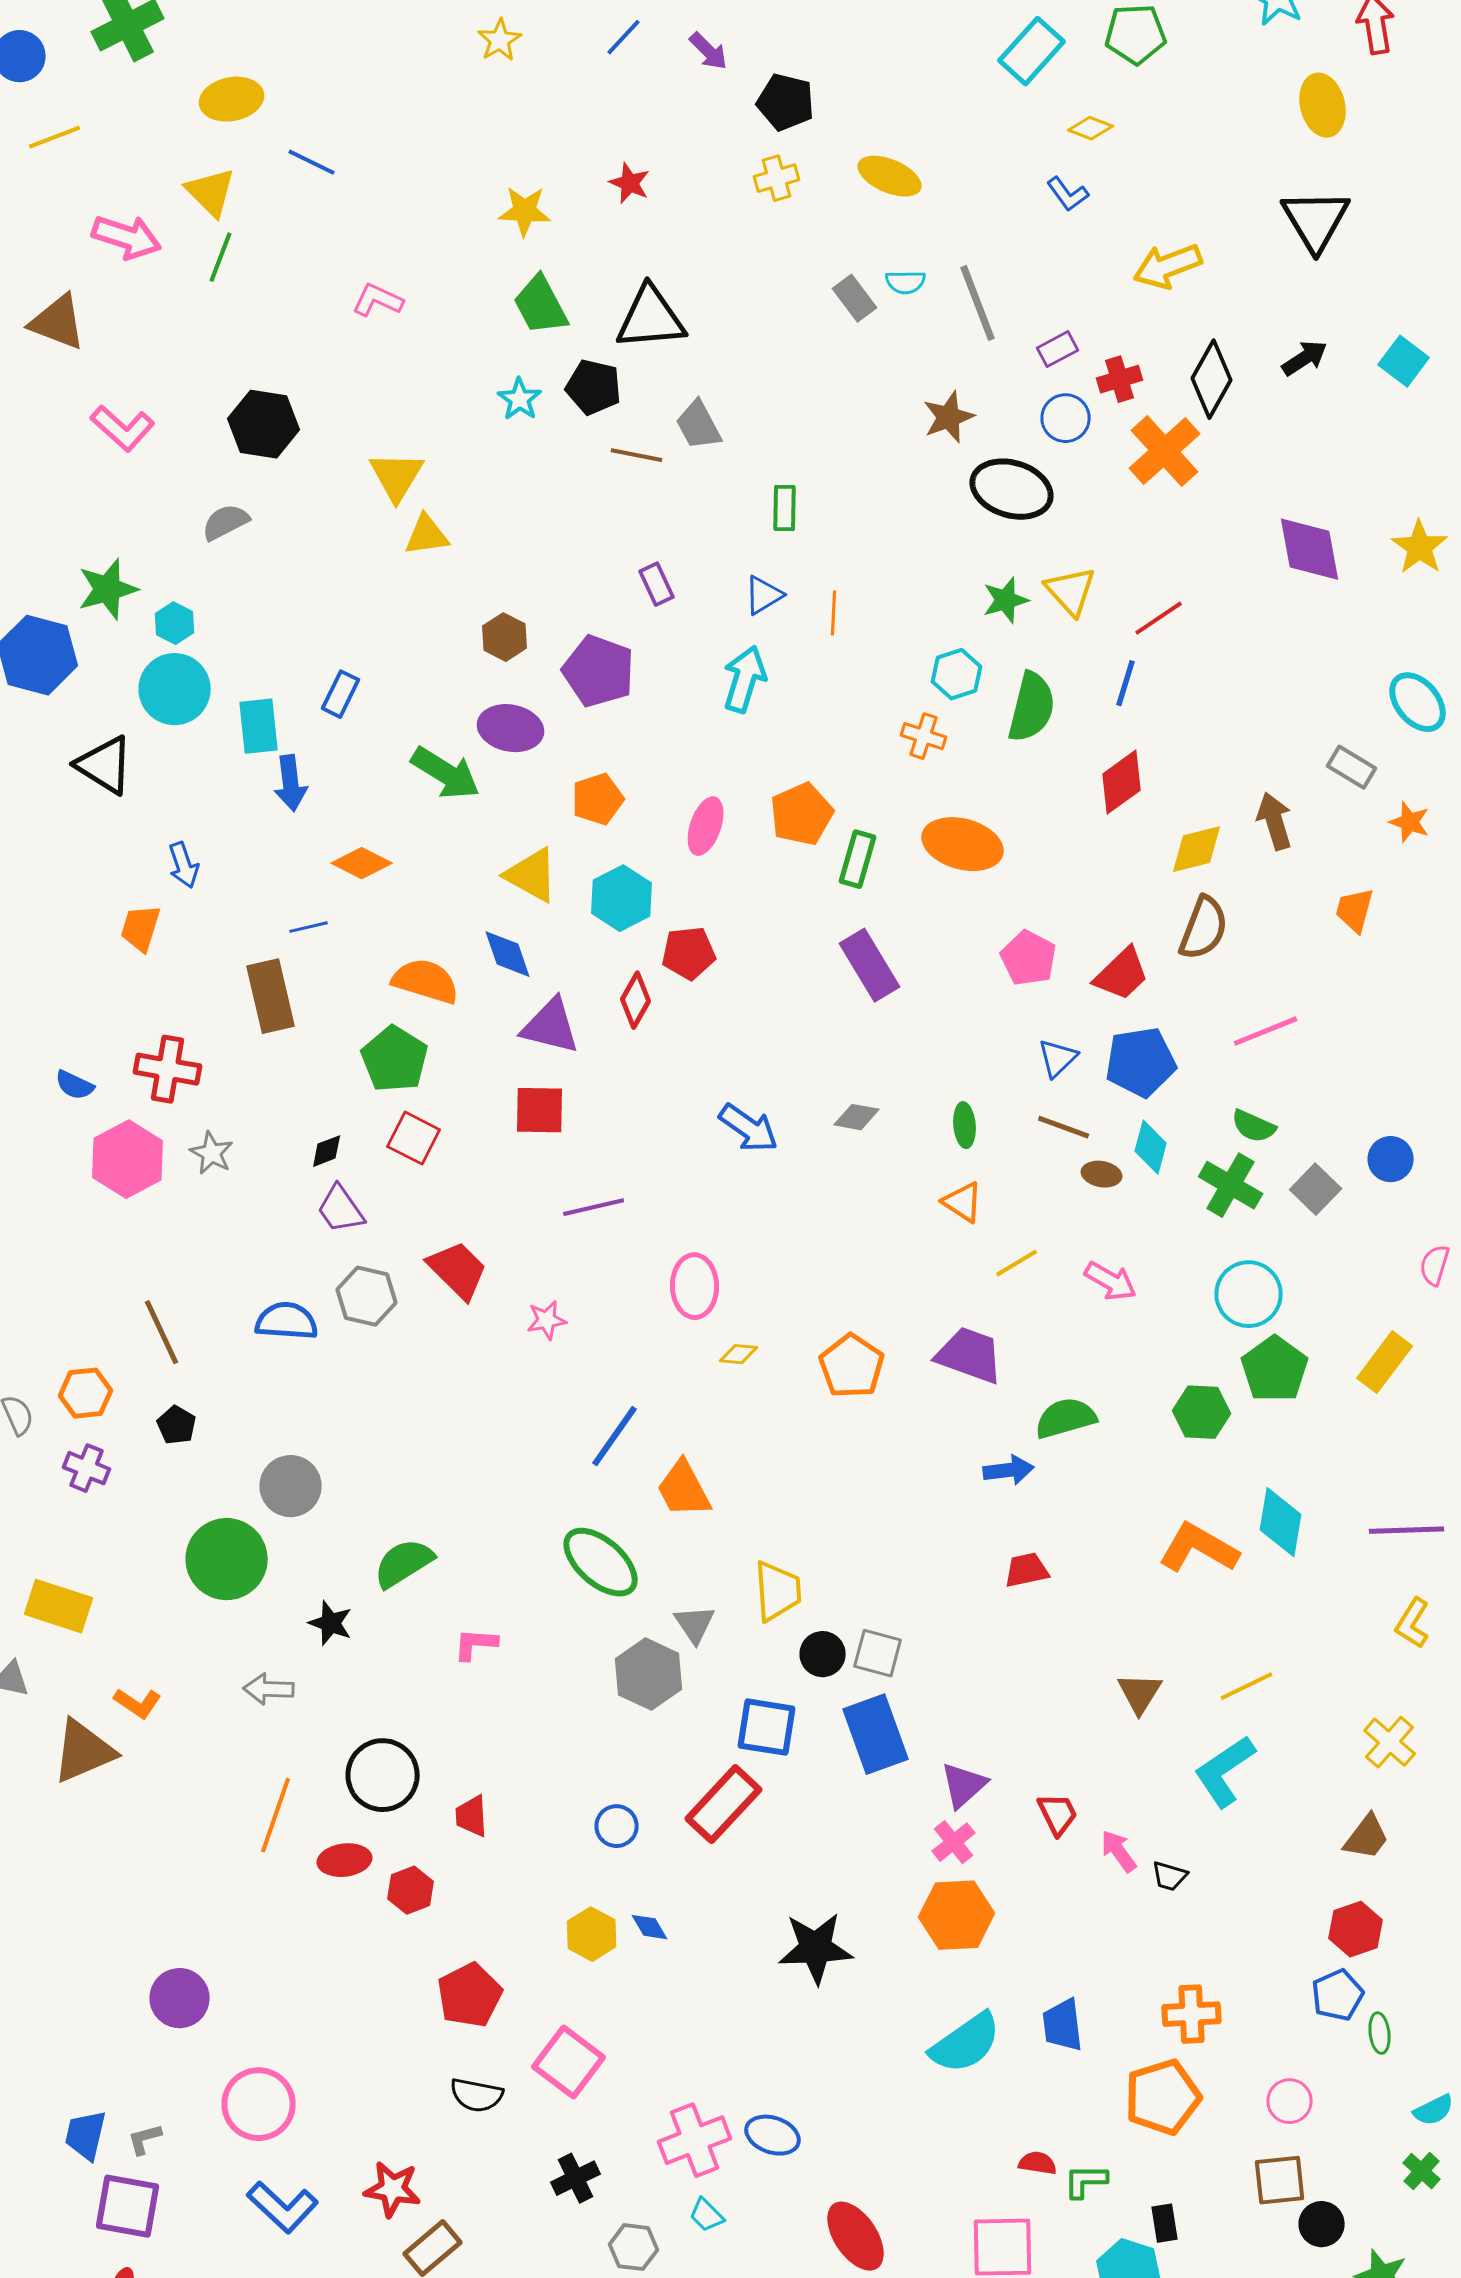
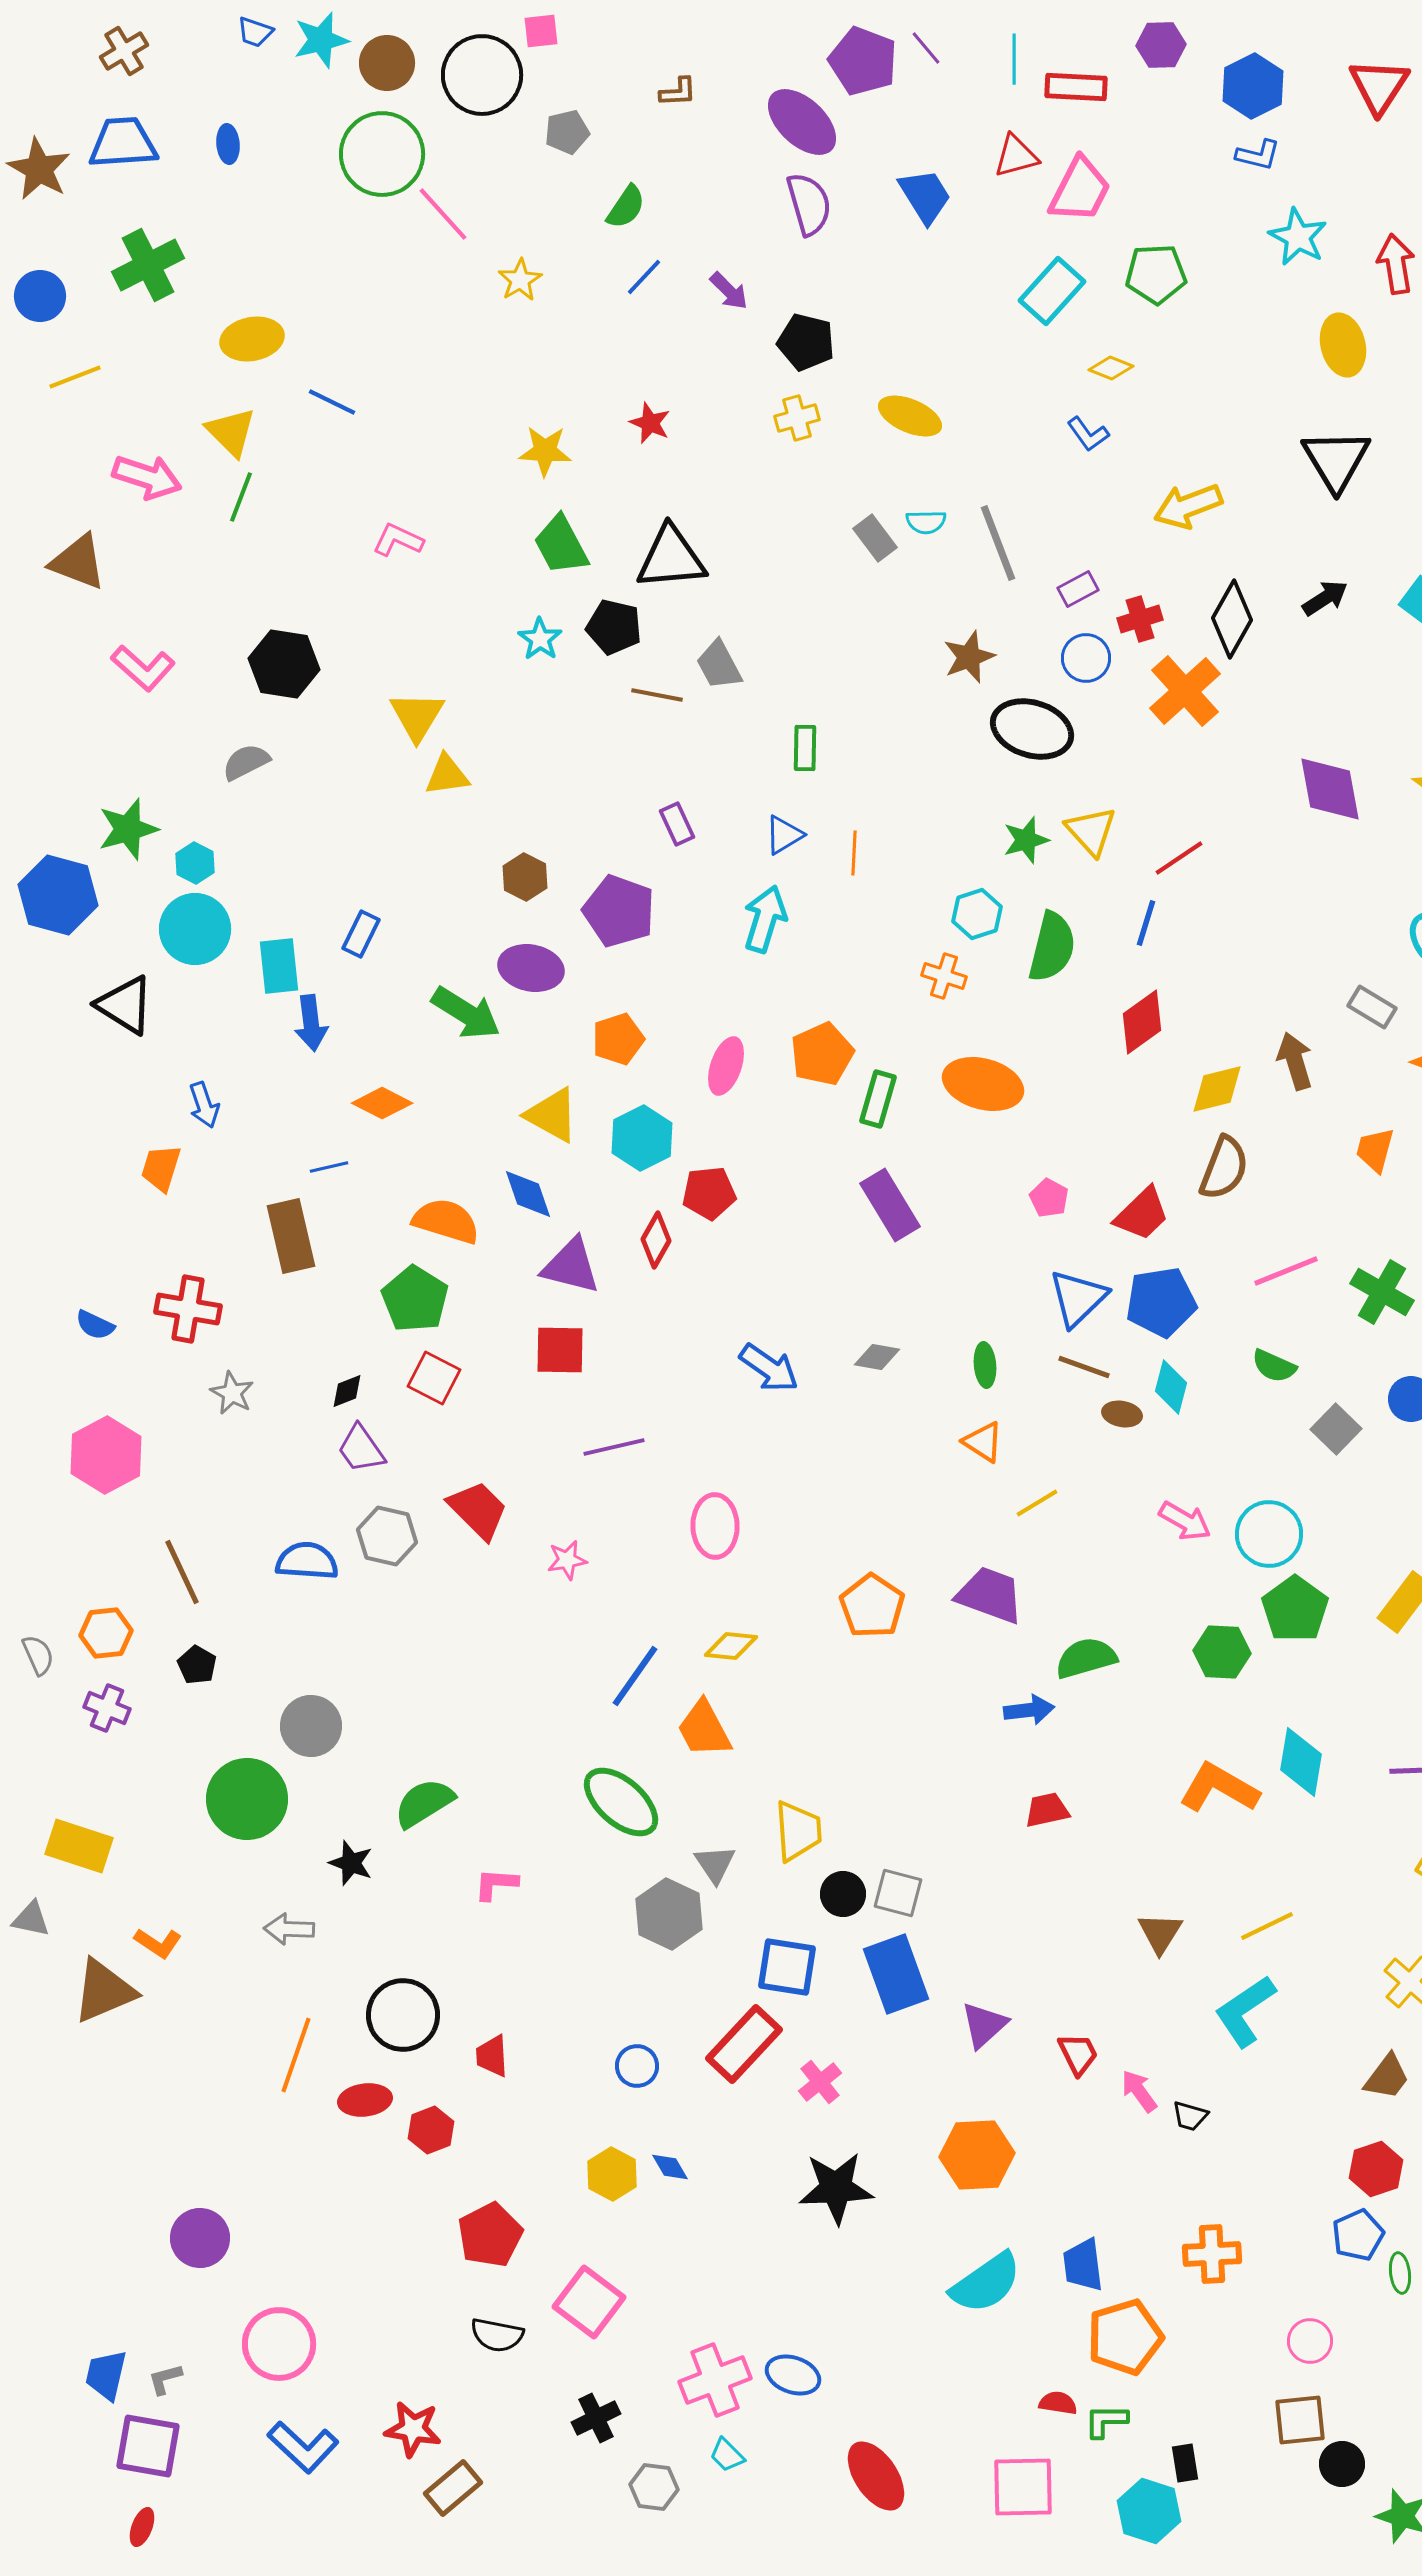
pink pentagon: (1029, 958) -> (1049, 1198), size x0.7
blue triangle: (1058, 1058) -> (1078, 1298), size x1.5
pink hexagon: (128, 1159) -> (106, 1455), moved
green cross: (1231, 1185) -> (1382, 1292), moved
pink arrow: (1111, 1281) -> (1185, 1521), moved
yellow diamond: (739, 1354) -> (731, 1646), moved, size x1.4
pink cross: (954, 1842) -> (820, 2082), moved
orange pentagon: (1163, 2097) -> (1125, 2337), moved

